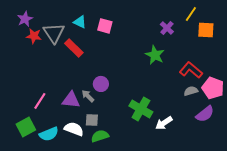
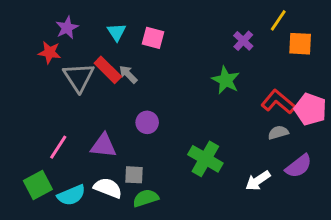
purple star: (25, 19) -> (67, 28), moved
cyan triangle: (80, 22) -> (117, 32), turned 32
gray triangle: (54, 33) -> (79, 77), moved
pink pentagon: (213, 88) -> (310, 109), moved
gray arrow: (88, 96) -> (128, 74), moved
white arrow: (164, 123) -> (258, 181), moved

